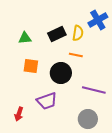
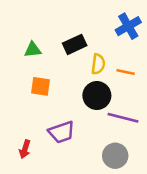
yellow semicircle: (78, 33) -> (98, 64), moved
orange line: (76, 55) -> (126, 72), moved
black circle: (61, 73) -> (97, 96), moved

